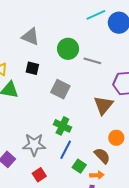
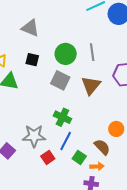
green circle: (68, 49) -> (66, 54), moved
gray line: (92, 61) -> (92, 52), turned 66
brown triangle: (103, 105) -> (91, 85), moved
red square: (39, 175) -> (48, 157), moved

